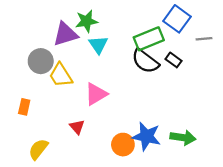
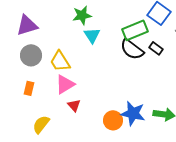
purple triangle: (65, 34) -> (27, 25), moved
gray circle: (41, 61) -> (31, 55), moved
pink triangle: (96, 94) -> (65, 84), moved

